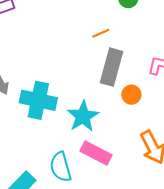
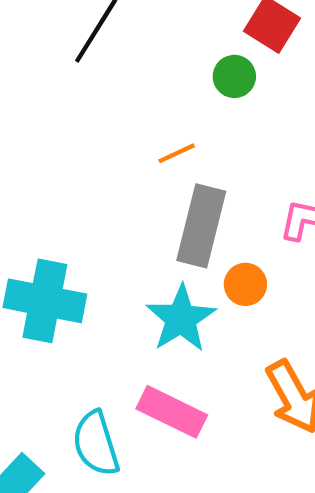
cyan star: (83, 116) -> (181, 319), moved

